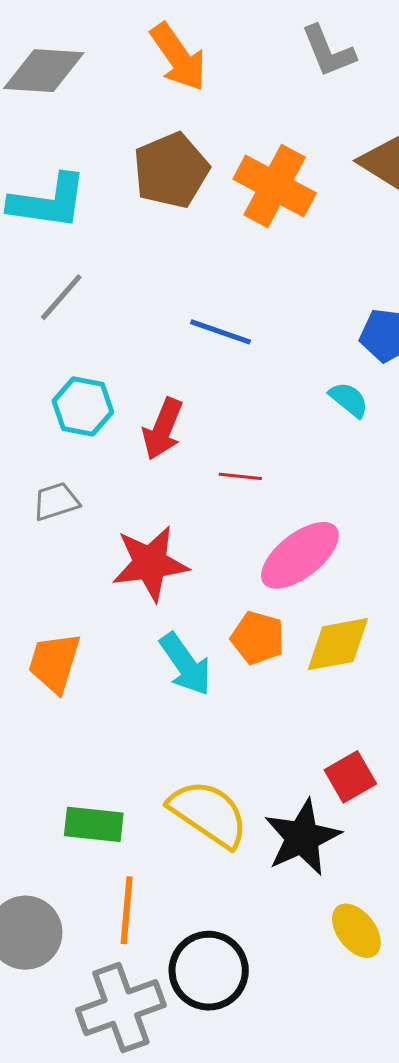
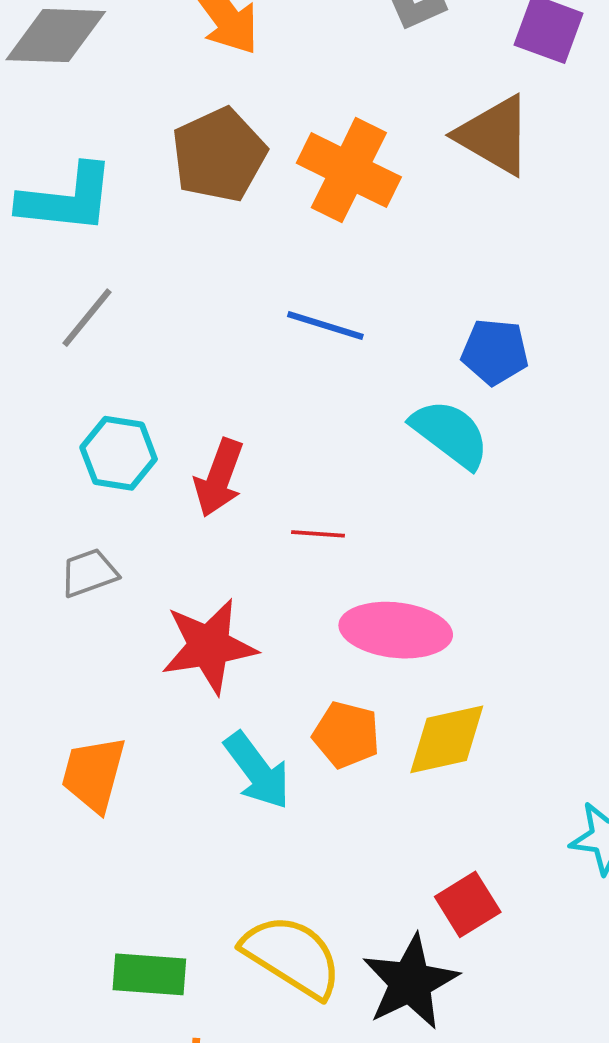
blue line: (220, 332) -> (325, 326), moved
cyan semicircle: (349, 400) -> (450, 434), size x1.6
pink ellipse: (300, 555) -> (396, 630), turned 46

